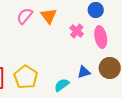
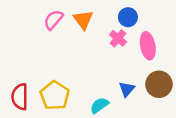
blue circle: (96, 10) -> (128, 17), moved
blue triangle: (84, 72) -> (127, 89), turned -32

